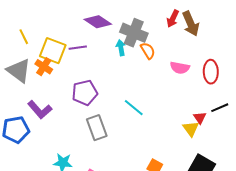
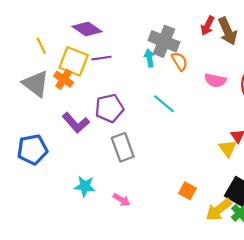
purple diamond: (98, 22) -> (87, 29), moved
cyan line: (134, 108) -> (164, 104), moved
purple L-shape: (40, 110) -> (76, 123), moved

